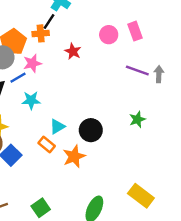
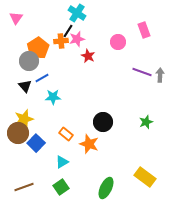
pink rectangle: (135, 31) -> (144, 30), moved
pink star: (32, 63) -> (77, 39), moved
green star: (137, 119) -> (146, 122), moved
cyan triangle: (57, 127) -> (62, 162), moved
orange star: (74, 156) -> (89, 144), turned -30

